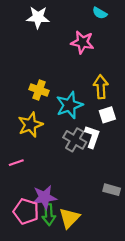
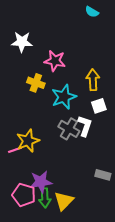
white star: (38, 17) -> (22, 42), moved
pink star: (82, 42) -> (55, 61), moved
yellow star: (30, 125) -> (28, 141), moved

